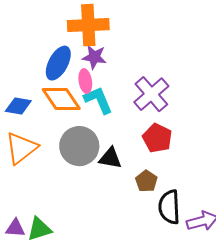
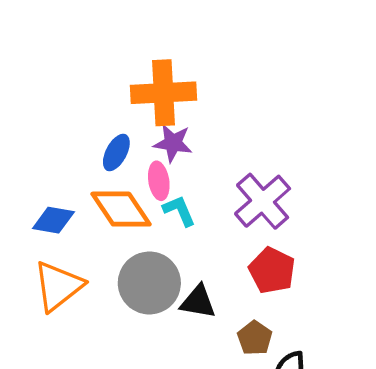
blue ellipse: (58, 63) -> (116, 152), size x0.7
cyan L-shape: (98, 100) -> (179, 211), size x0.7

